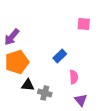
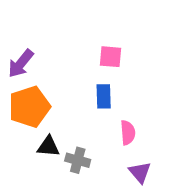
pink square: (84, 24) -> (111, 57), moved
blue rectangle: (60, 56) -> (104, 96), turned -48

